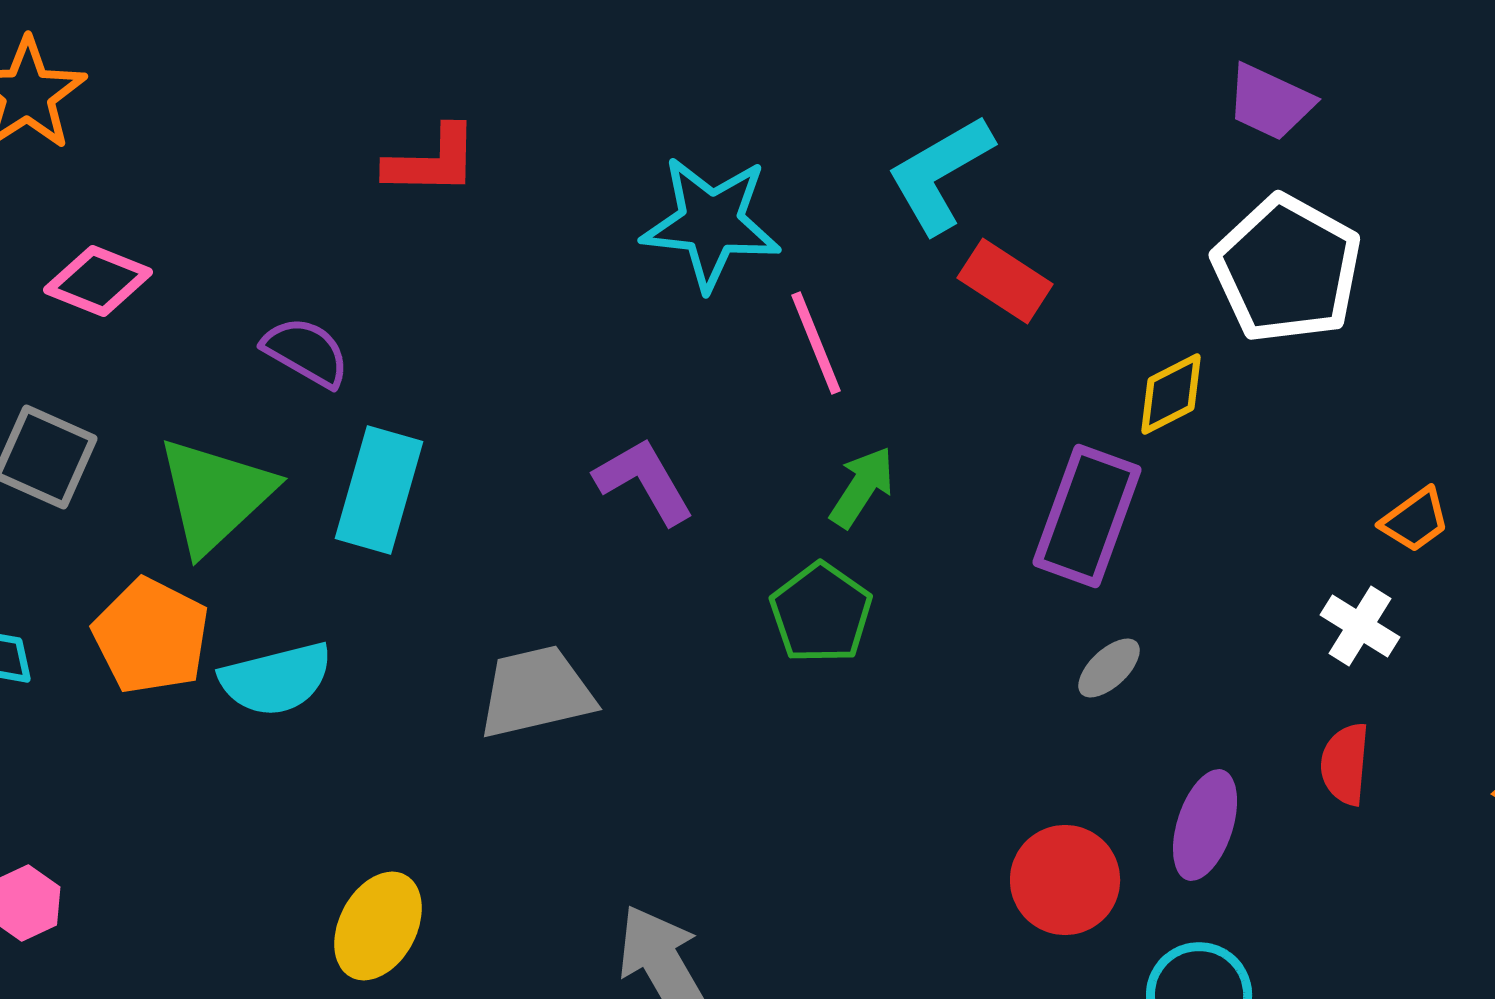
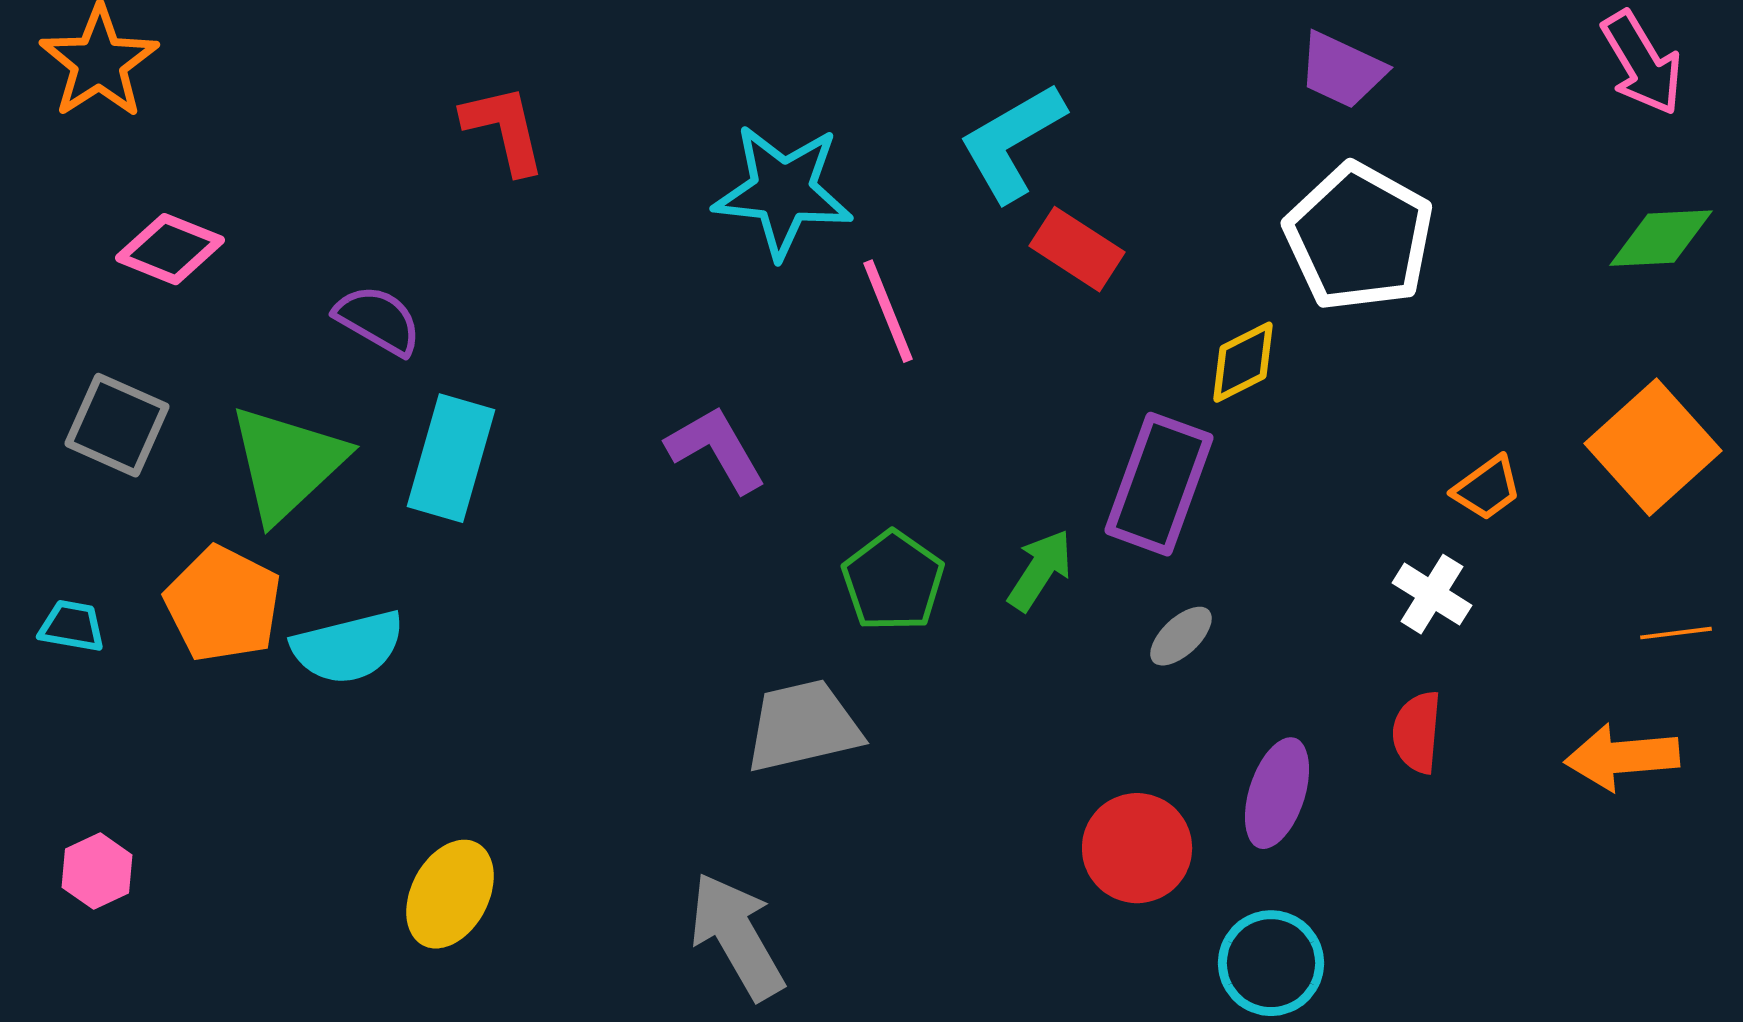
red L-shape: (432, 161) -> (504, 129), turned -104
green arrow: (862, 487) -> (1040, 570), moved
gray trapezoid: (536, 692) -> (803, 726), moved

